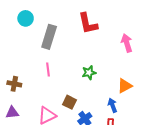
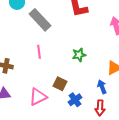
gray rectangle: (49, 37) -> (40, 20), turned -60

